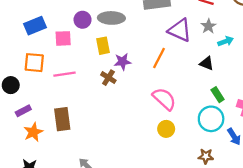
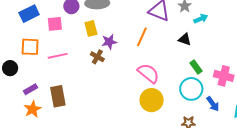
purple rectangle: (23, 111) -> (30, 89), moved
yellow circle: (166, 129) -> (152, 100), size x1.5

